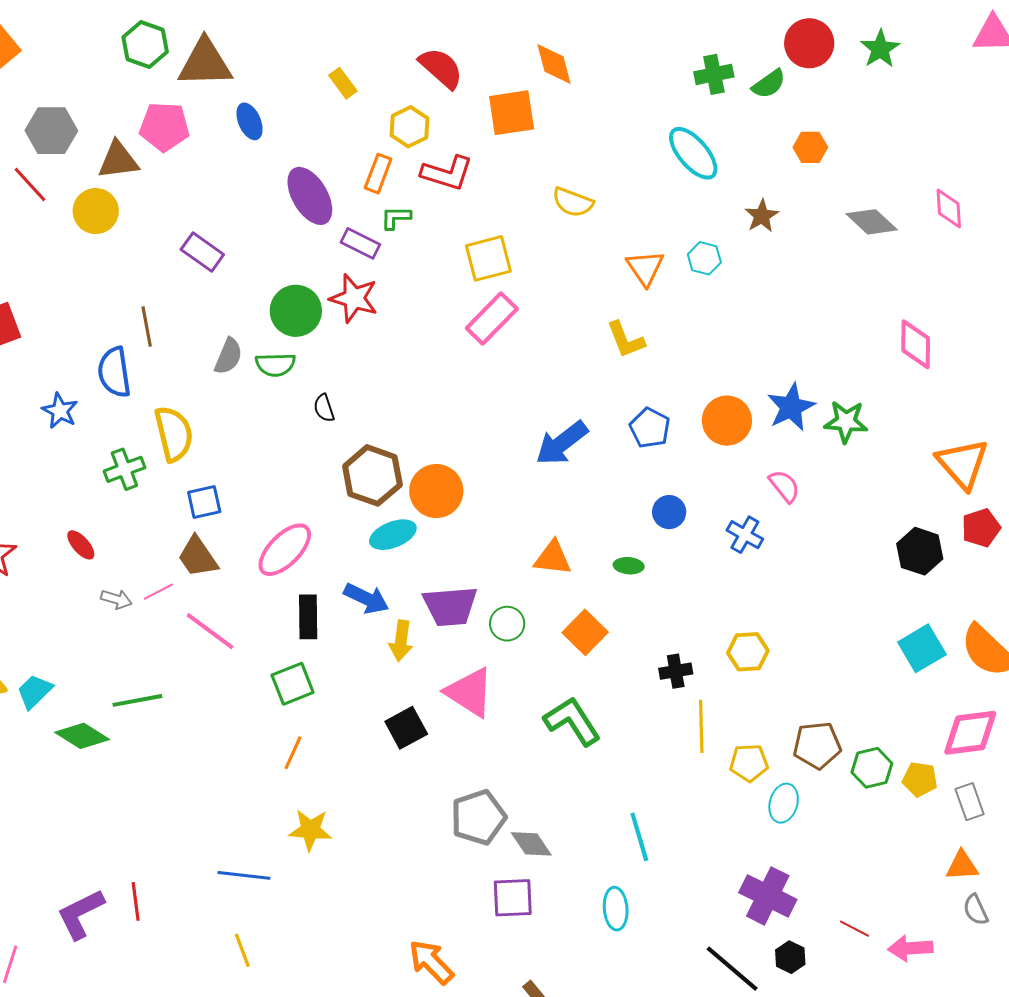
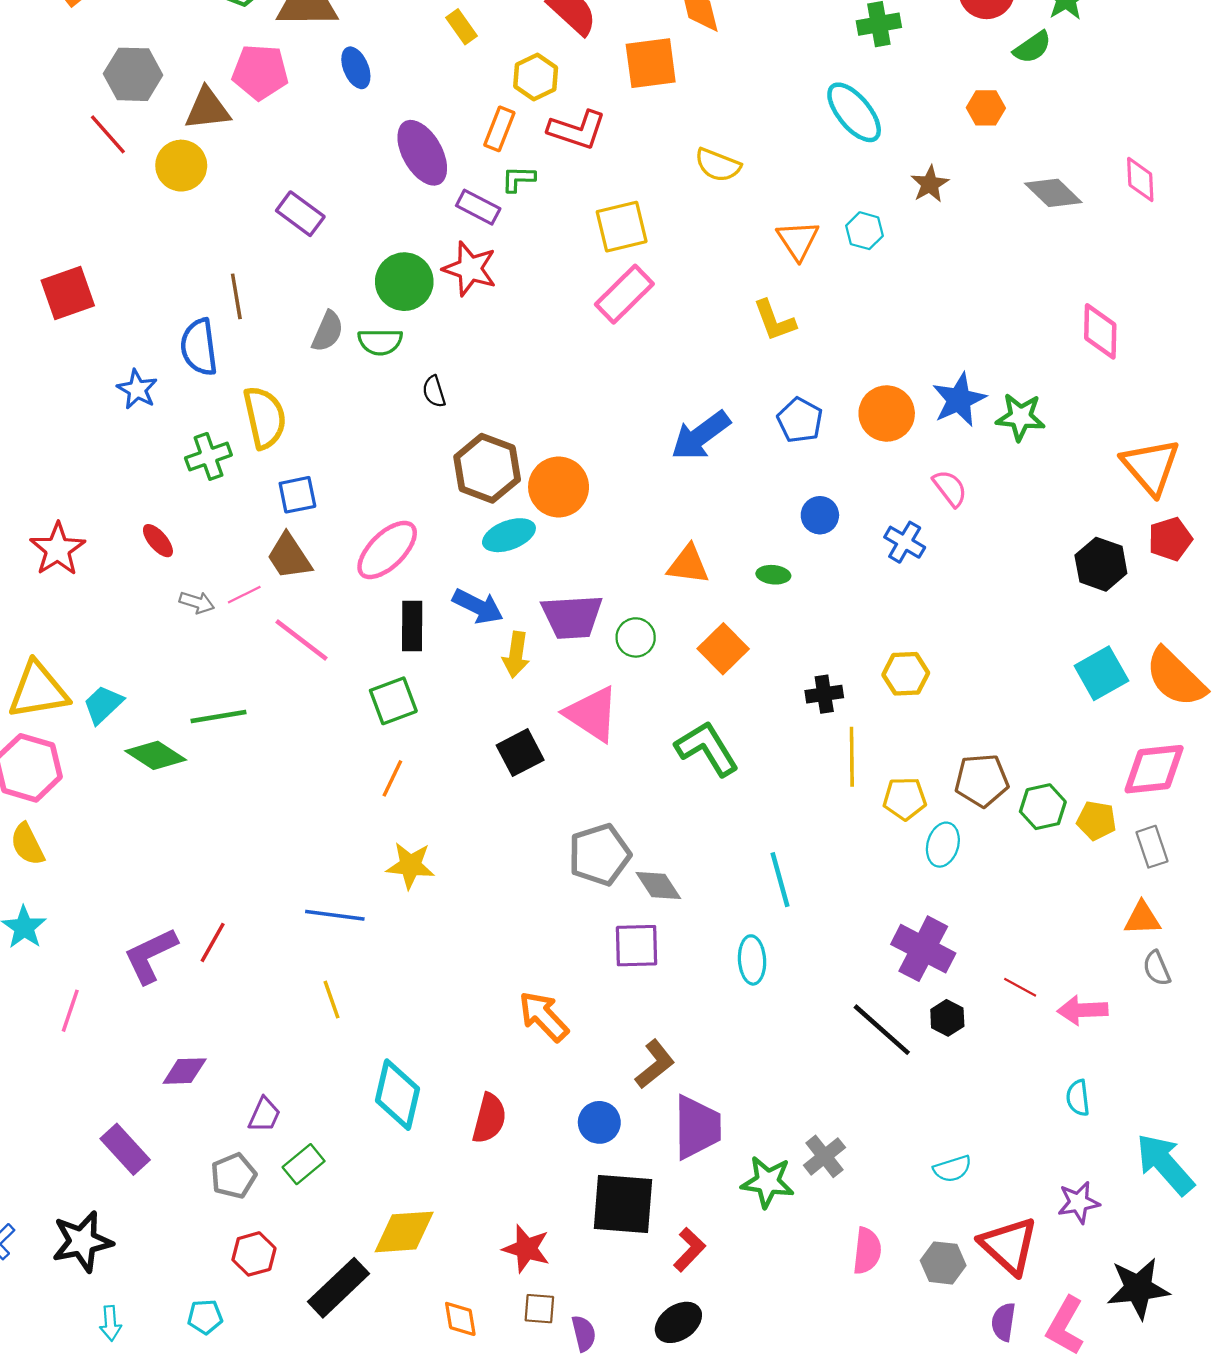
green semicircle: (769, 84) -> (1032, 47), moved
red line: (136, 901) -> (213, 942), turned 36

